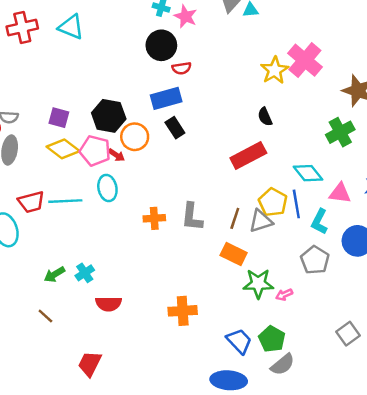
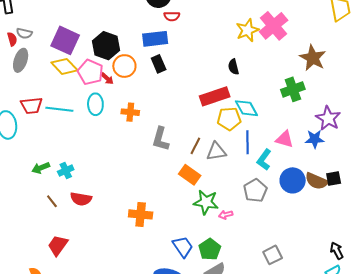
purple square: (59, 118) -> (65, 40), size x1.6
cyan diamond: (308, 173) -> (246, 108), moved
yellow pentagon: (273, 202) -> (229, 119), moved, turned 30
orange cross: (154, 218) -> (130, 112), moved
brown line: (45, 316) -> (52, 201), moved

